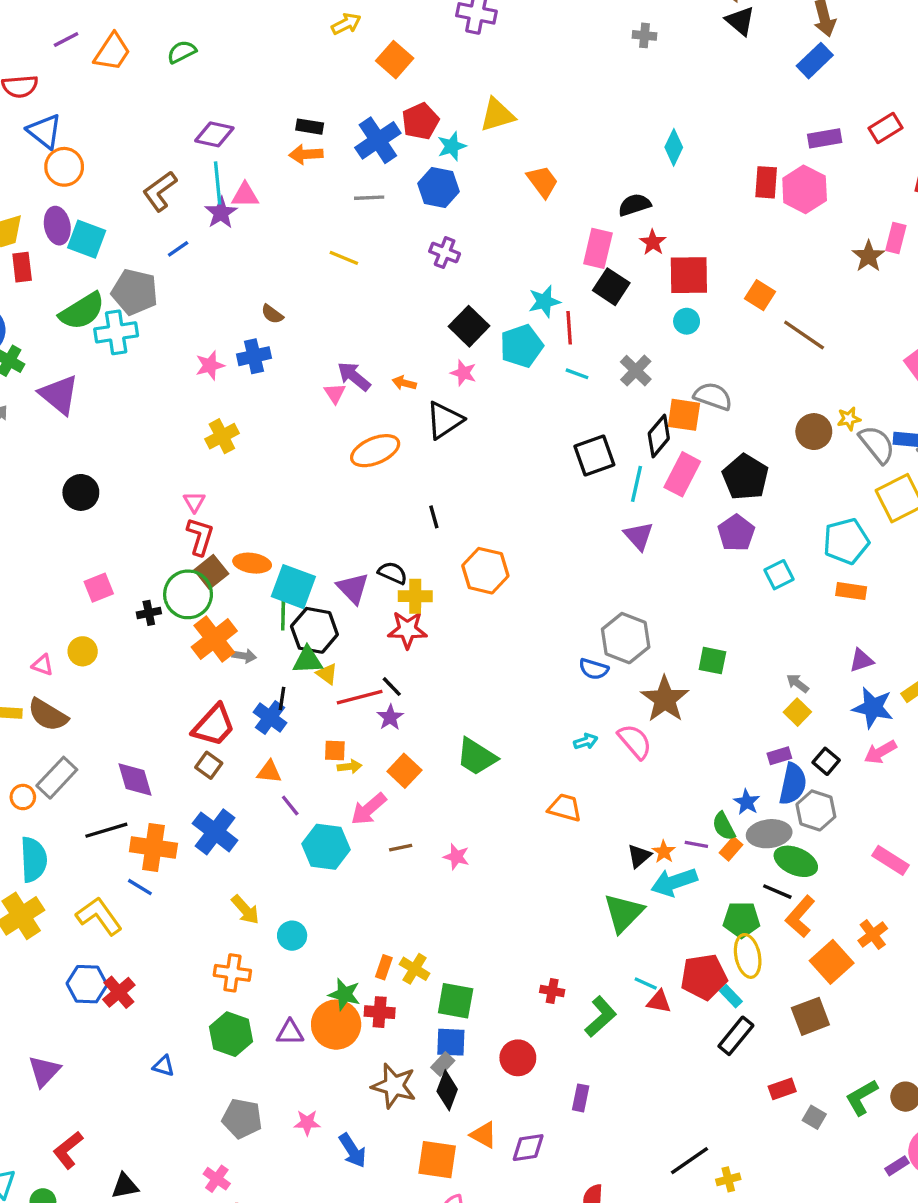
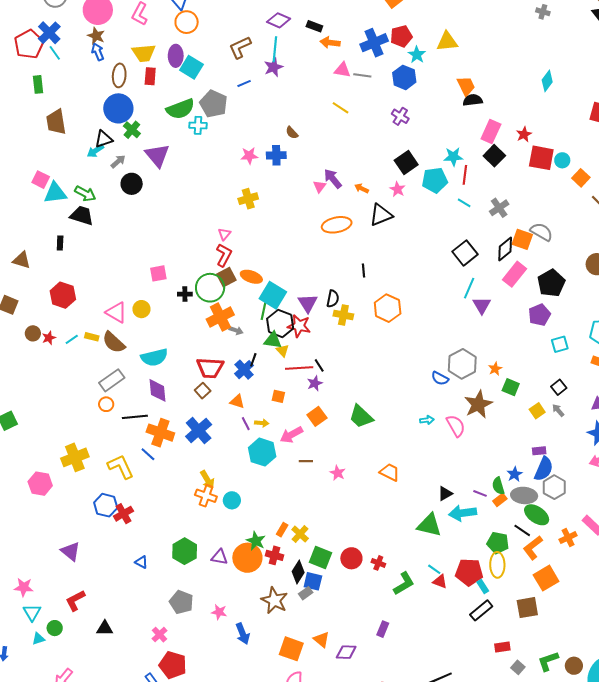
black rectangle: (310, 127) -> (314, 26), moved
cyan star: (452, 146) -> (417, 55), turned -30
pink triangle: (245, 195) -> (342, 70), moved
black semicircle: (635, 205) -> (473, 100), moved
cyan circle: (687, 321) -> (562, 160), moved
cyan cross: (116, 332) -> (198, 125), size x0.7
black square: (594, 455) -> (465, 253), turned -30
cyan line: (636, 484) -> (469, 288), moved
black circle: (81, 492) -> (132, 184), moved
black semicircle: (393, 573) -> (333, 299), turned 66
red star: (407, 630) -> (299, 326), moved
pink triangle: (43, 665) -> (116, 312), size x1.6
yellow square: (797, 712) -> (537, 411), moved
red trapezoid: (214, 725) -> (210, 368), turned 40
black square: (826, 761) -> (559, 387), moved
yellow arrow: (350, 767) -> (262, 423), moved
orange circle: (23, 797) -> (106, 404), moved
orange trapezoid: (565, 808) -> (390, 472), moved
orange star: (664, 852) -> (495, 369), moved
cyan semicircle: (34, 860) -> (154, 357), moved, turned 68
green triangle: (623, 913) -> (429, 525), turned 48
orange cross: (873, 935) -> (568, 538), moved
orange cross: (232, 973) -> (206, 496), moved
red circle: (518, 1058) -> (351, 558), moved
purple triangle: (44, 1071) -> (71, 551), turned -45
black diamond: (447, 1090) -> (298, 572), moved

